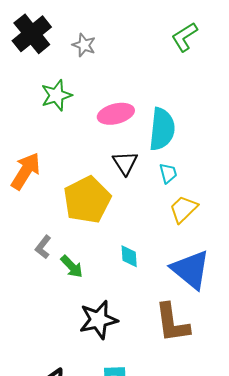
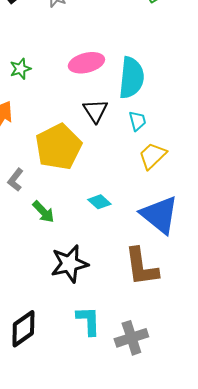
green star: (56, 95) -> (20, 69), moved, size x0.7
gray L-shape: (43, 247) -> (15, 180), moved
cyan diamond: (129, 256) -> (99, 202), turned -45

